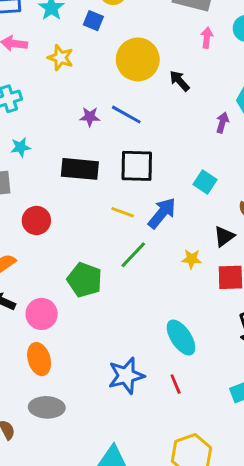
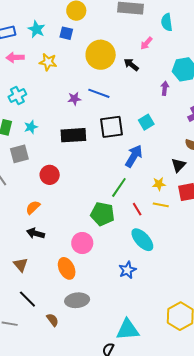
pink arrow: (207, 38) -> (146, 43), moved, turned -136
cyan square: (205, 182) -> (146, 122), moved, turned 35
yellow line: (123, 212) -> (161, 205), moved
green pentagon: (85, 280) -> (102, 214), moved
pink circle: (42, 314) -> (82, 243), moved
cyan ellipse: (181, 338) -> (142, 240), moved
blue star: (126, 376) -> (127, 270), size x0.7
red line: (176, 384) -> (137, 209), moved

